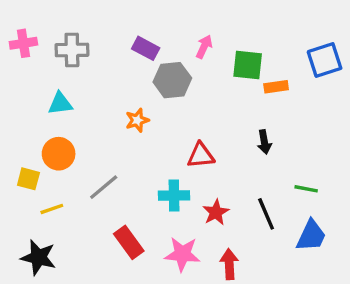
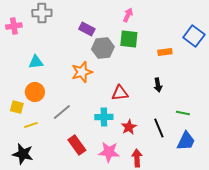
pink arrow: (204, 47) -> (128, 15), moved
gray cross: (72, 50) -> (42, 13), moved
blue square: (325, 60) -> (194, 36), turned -35
green square: (248, 65) -> (129, 39), moved
orange star: (137, 120) -> (82, 72), size x1.5

